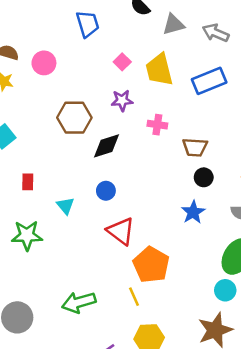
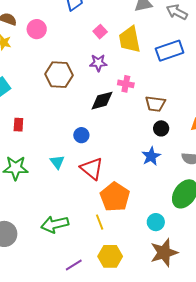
black diamond: (107, 146) -> (102, 101), moved
cyan triangle: (65, 206) -> (57, 162), moved
cyan circle: (225, 290) -> (156, 222), moved

